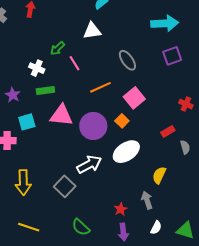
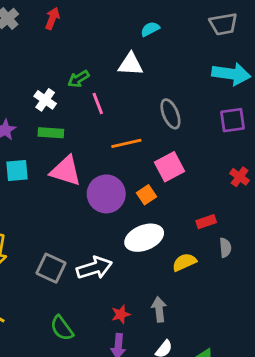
red cross: (186, 104) -> (240, 177), moved
white arrow: (89, 164) -> (94, 268), moved
yellow semicircle: (159, 175) -> (184, 262), moved, turned 30
gray square: (65, 186) -> (51, 268), turned -30

